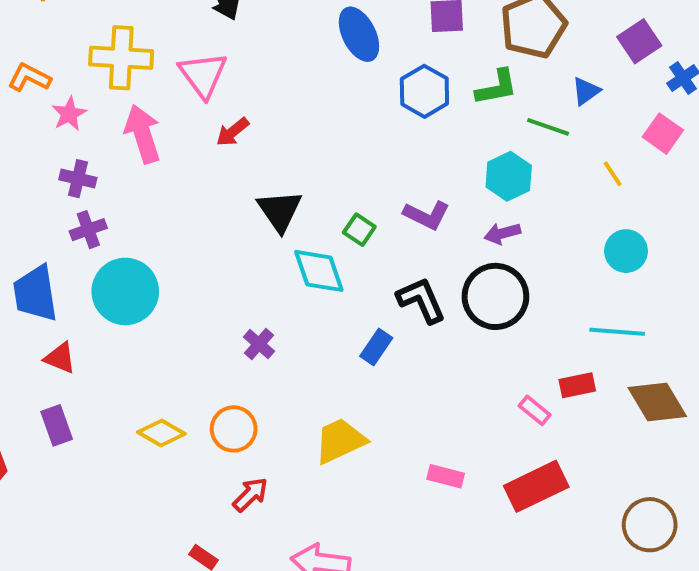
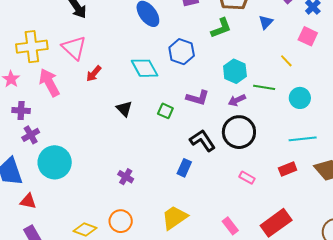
blue hexagon: (424, 91) -> (182, 52), moved
green line: (548, 127) -> (264, 87), moved
black triangle: (280, 211) -> (124, 109), size x0.7
cyan diamond: (319, 271) -> (145, 68), moved
pink rectangle: (535, 410) -> (247, 178), moved
pink rectangle: (446, 476) -> (230, 226), turned 48

